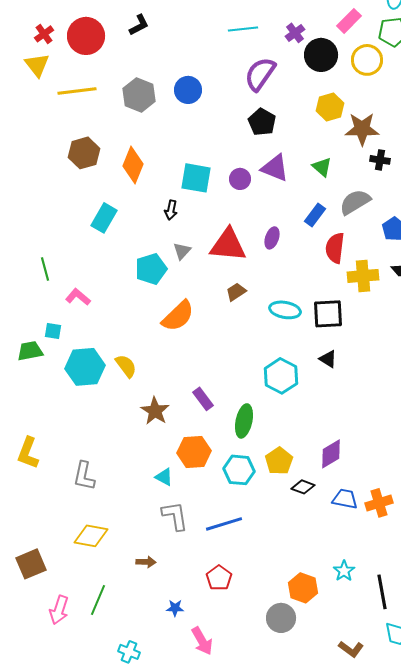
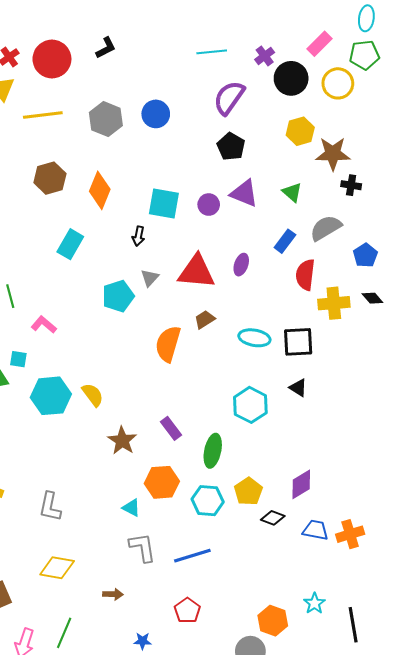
orange semicircle: (178, 316) -> (168, 344), moved, turned 150

